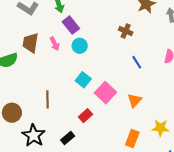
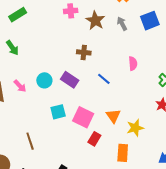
purple rectangle: (71, 25) -> (70, 80), moved
cyan square: (83, 80) -> (58, 112), turned -35
red rectangle: (85, 116) -> (94, 139), moved
yellow star: (160, 128) -> (135, 128), moved

